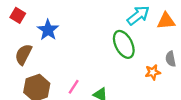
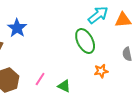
orange star: (153, 72) -> (101, 71), moved

